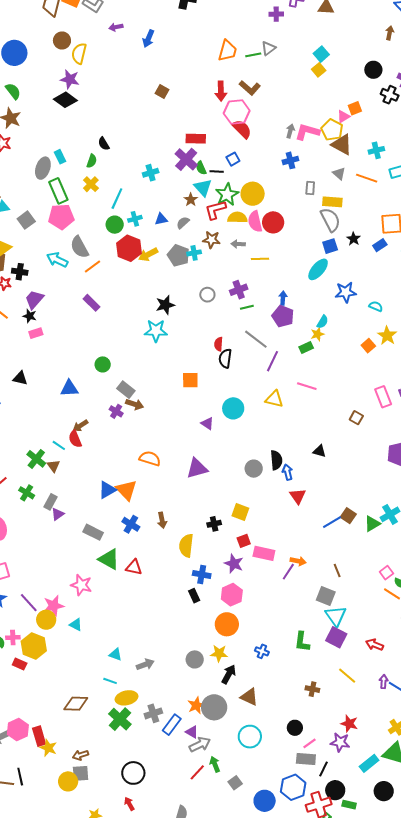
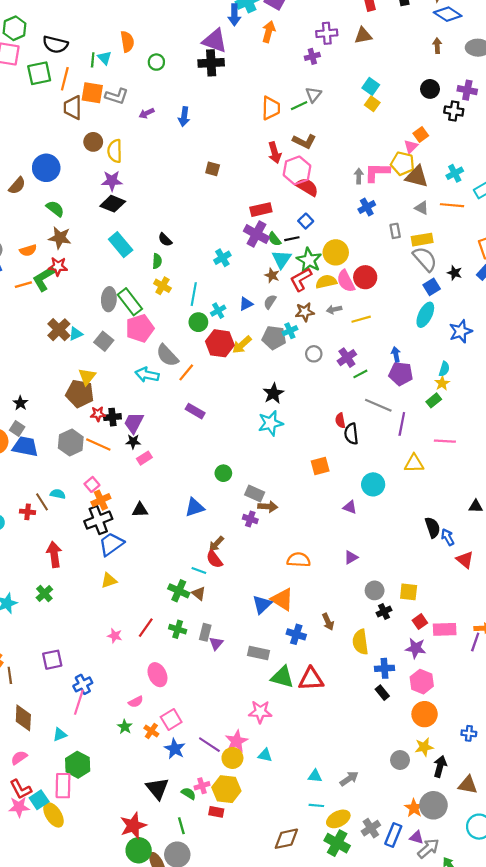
cyan rectangle: (60, 157) -> (121, 245), moved, size x1.6
gray ellipse: (43, 168) -> (109, 299), moved
cyan triangle: (203, 187) -> (282, 259), turned 30
black cross: (20, 272) -> (112, 417), moved
gray circle: (207, 295) -> (314, 354), moved
purple triangle: (197, 468) -> (351, 557), size x0.6
gray circle: (254, 469) -> (375, 590), moved
red triangle: (134, 567) -> (311, 679), size x1.4

